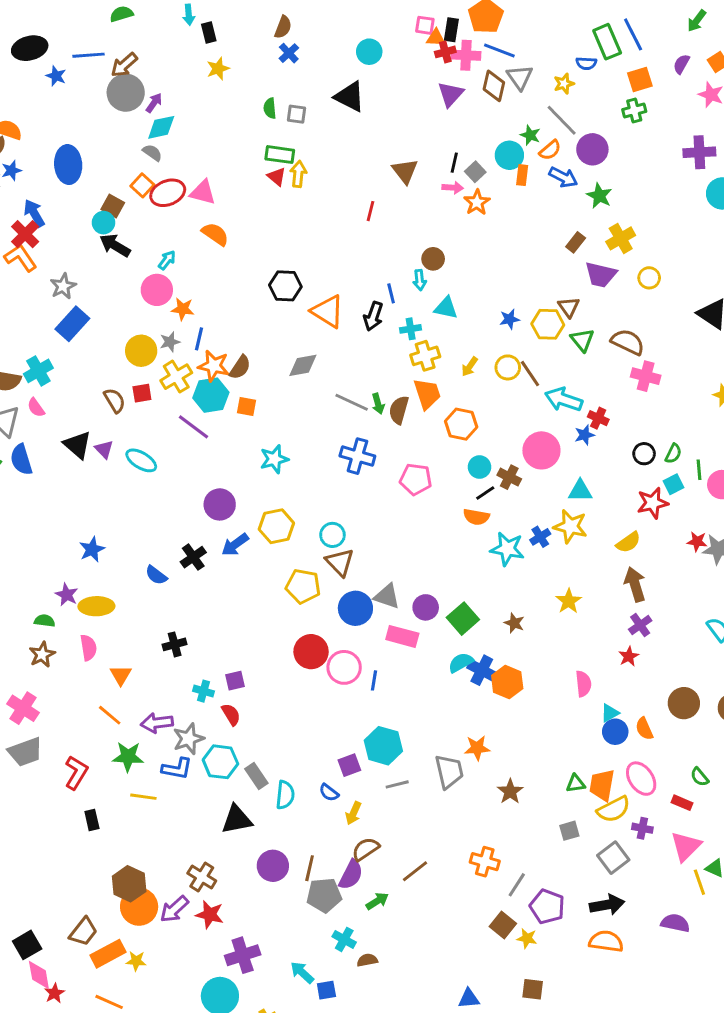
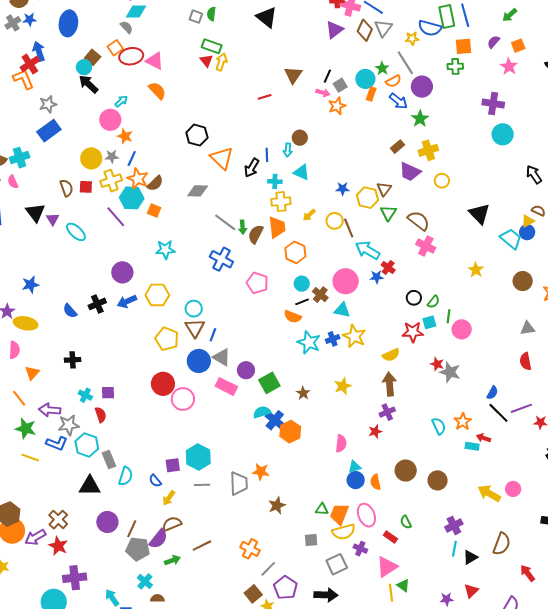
blue semicircle: (586, 63) -> (430, 28), size x1.6
gray square: (297, 114) -> (196, 17), moved
red line: (371, 211) -> (265, 97), turned 48
cyan triangle: (580, 491) -> (342, 310), moved
blue line: (374, 680) -> (213, 335), moved

